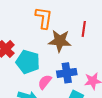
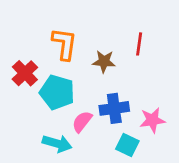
orange L-shape: (44, 18) -> (64, 44), moved
brown star: (60, 41) -> (104, 62), size x0.7

